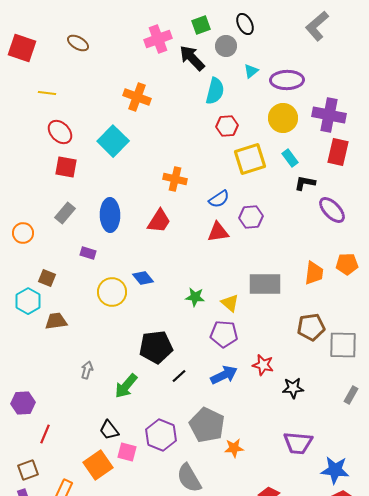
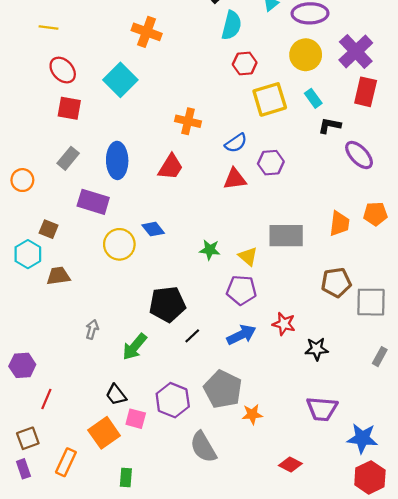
purple cross: (329, 115) -> (356, 51), turned 36
purple rectangle: (88, 253) -> (93, 202), size x1.8

